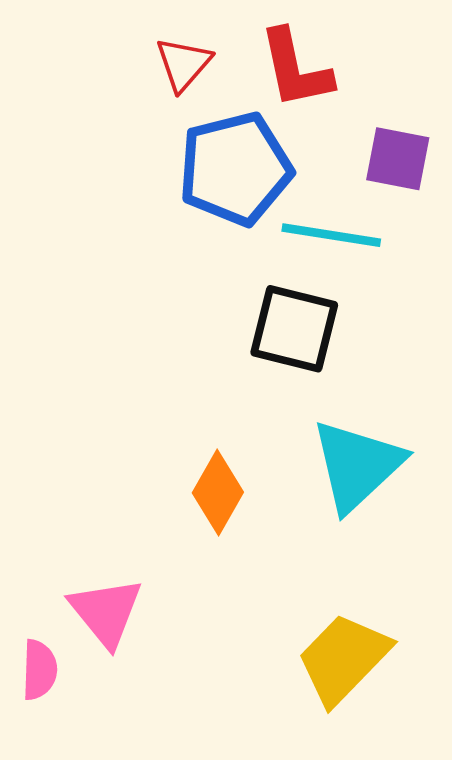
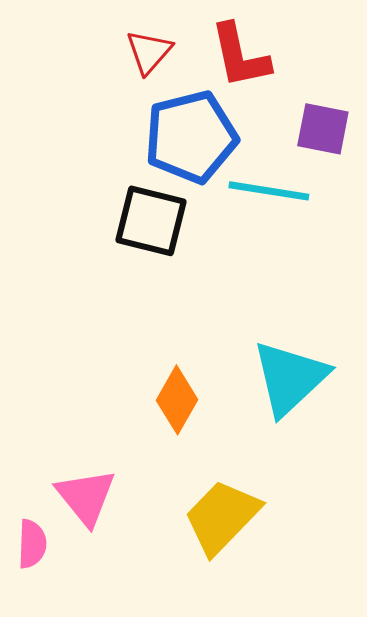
black square: (294, 329) -> (151, 221), moved
yellow trapezoid: (344, 659) -> (222, 517), moved

